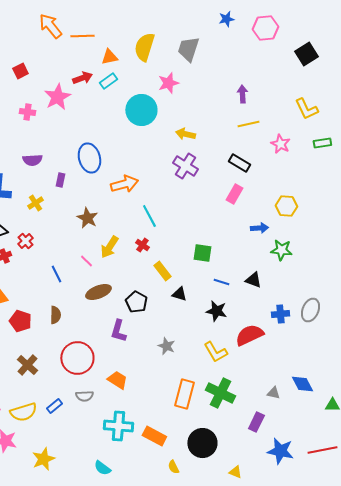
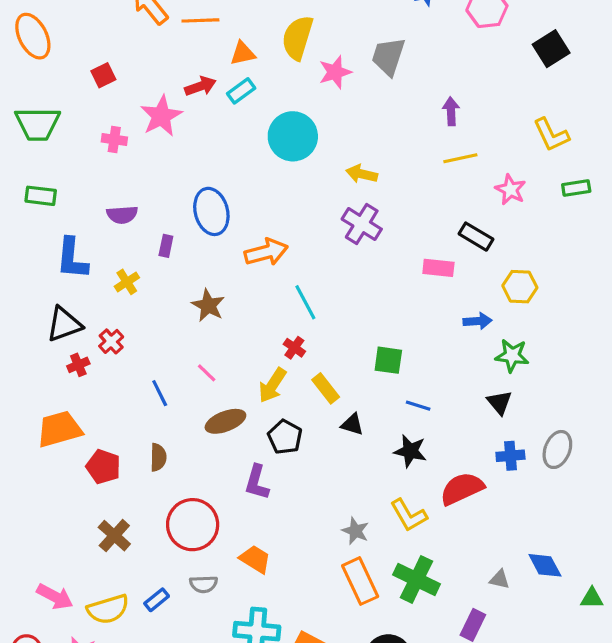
gray trapezoid: (188, 49) -> (388, 56), moved
pink star: (168, 83) -> (335, 72), moved
black rectangle: (239, 163) -> (476, 237), moved
pink rectangle: (234, 194) -> (438, 268), turned 66
yellow arrow: (109, 247) -> (272, 385), moved
black triangle: (253, 280) -> (499, 403), moved, turned 30
gray star: (166, 346) -> (355, 531), moved
orange rectangle: (184, 394) -> (360, 581), turned -40

